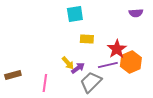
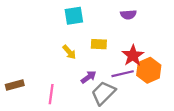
purple semicircle: (136, 13) -> (128, 15), moved
cyan square: (75, 14) -> (74, 16), moved
yellow arrow: (68, 63) -> (69, 52), moved

